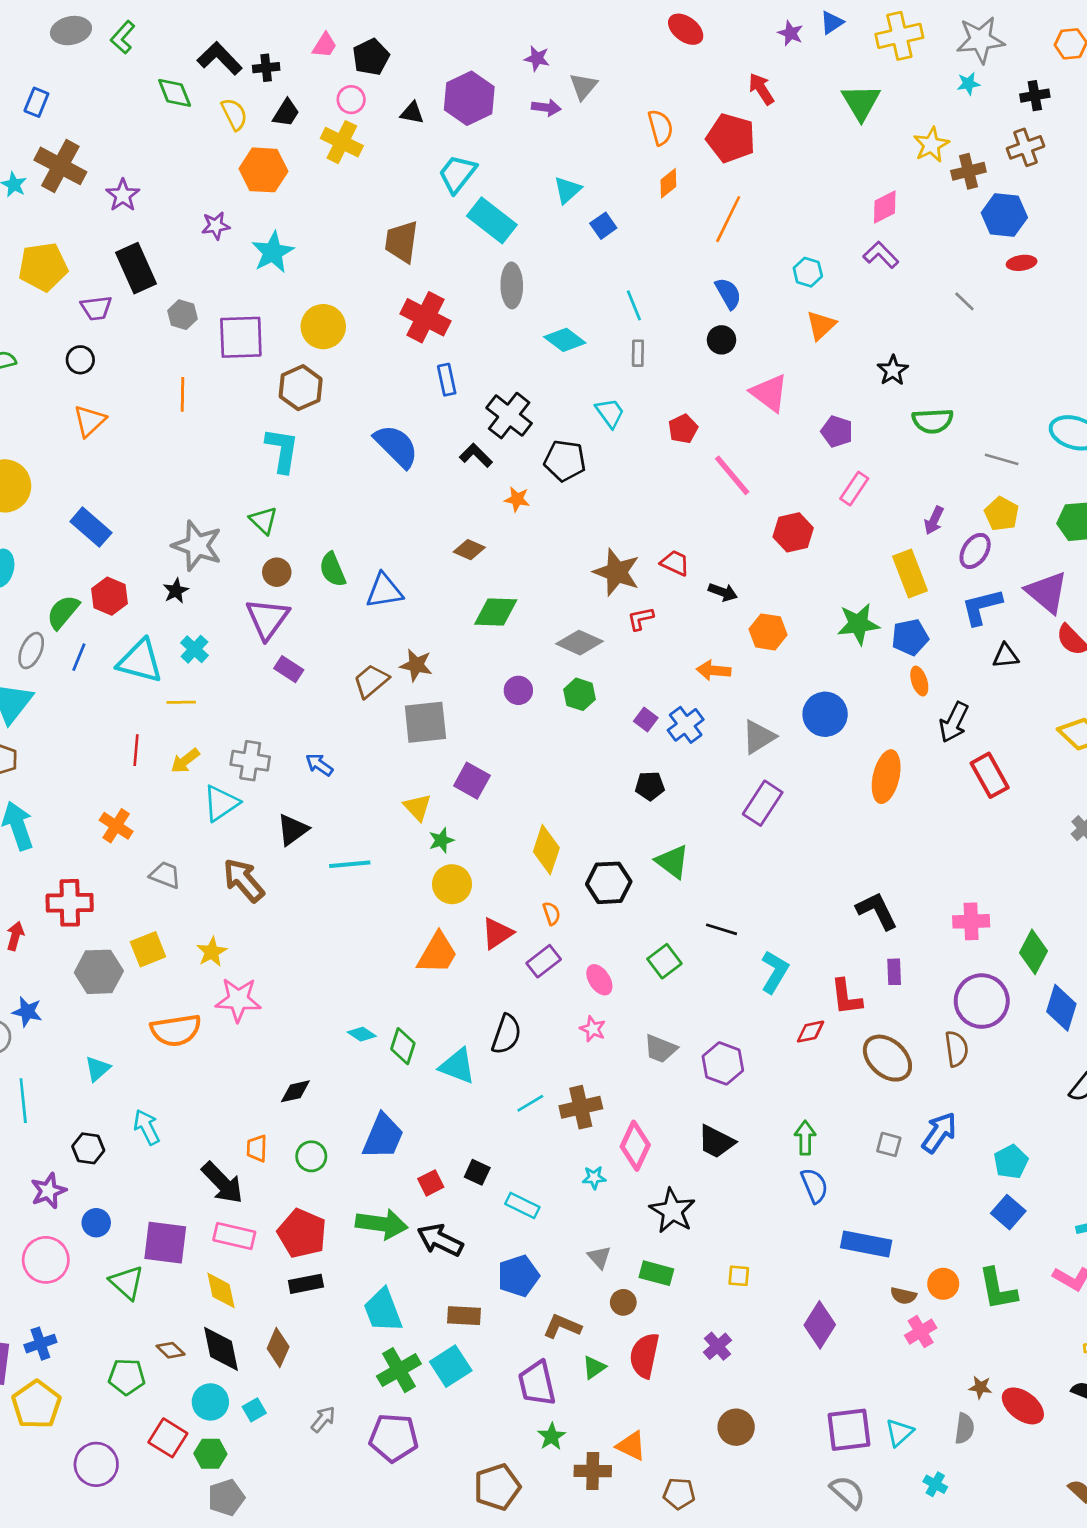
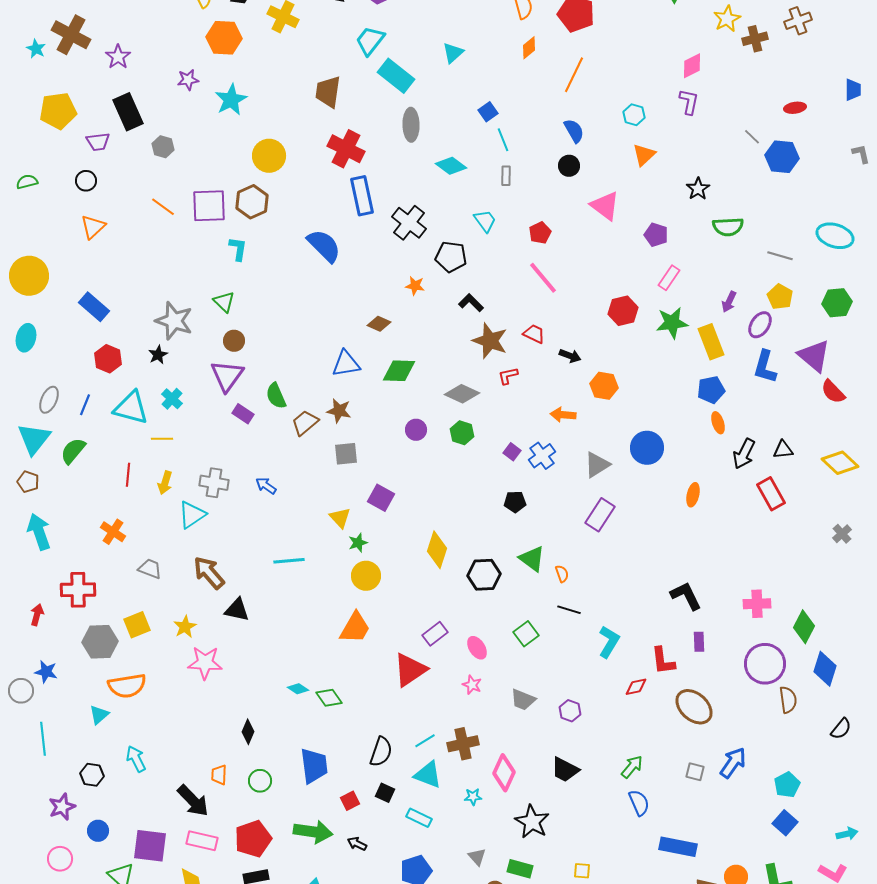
blue hexagon: (1004, 215) -> (782, 157), moved
blue square: (603, 226) -> (488, 112), moved
purple L-shape: (881, 255) -> (689, 102), turned 56
purple square: (241, 337) -> (209, 206), moved
blue rectangle: (447, 380) -> (362, 196), size x1.6
orange line: (182, 394) -> (163, 207), turned -55
cyan L-shape: (282, 450) -> (238, 249), size x0.7
black L-shape: (476, 455) -> (471, 303), moved
pink line: (732, 475) -> (543, 278), moved
green semicircle: (333, 570) -> (276, 396), moved
blue triangle: (384, 591) -> (346, 364), moved
blue L-shape: (982, 607) -> (765, 367), turned -60
green semicircle: (63, 612) -> (73, 451), moved
green star: (858, 624) -> (672, 323), moved
black triangle: (1006, 656) -> (783, 450), moved
gray square: (425, 722) -> (346, 454), size x0.7
yellow arrow: (185, 761) -> (165, 483), turned -35
orange ellipse: (886, 777) -> (693, 495), size x0.6
black triangle: (293, 830) -> (237, 610), moved, turned 48
orange semicircle: (552, 913) -> (562, 574), moved
red triangle: (497, 933) -> (410, 670), moved, size x1.4
orange semicircle: (176, 1030) -> (127, 686), moved
black semicircle: (506, 1034) -> (381, 752), moved
green diamond: (403, 1046) -> (329, 698), turned -52
brown semicircle: (956, 1049) -> (788, 700), moved
purple hexagon: (723, 1063) -> (570, 711), size x0.7
cyan triangle: (457, 1066) -> (428, 775), moved
black diamond: (295, 1091) -> (248, 732), turned -55
blue trapezoid: (383, 1136) -> (314, 766), turned -30
green arrow: (805, 1138) -> (632, 767), turned 40
red pentagon: (302, 1233) -> (253, 839), turned 30
black arrow: (440, 1240) -> (357, 844), size x0.6
pink circle: (46, 1260) -> (60, 859), size x0.7

